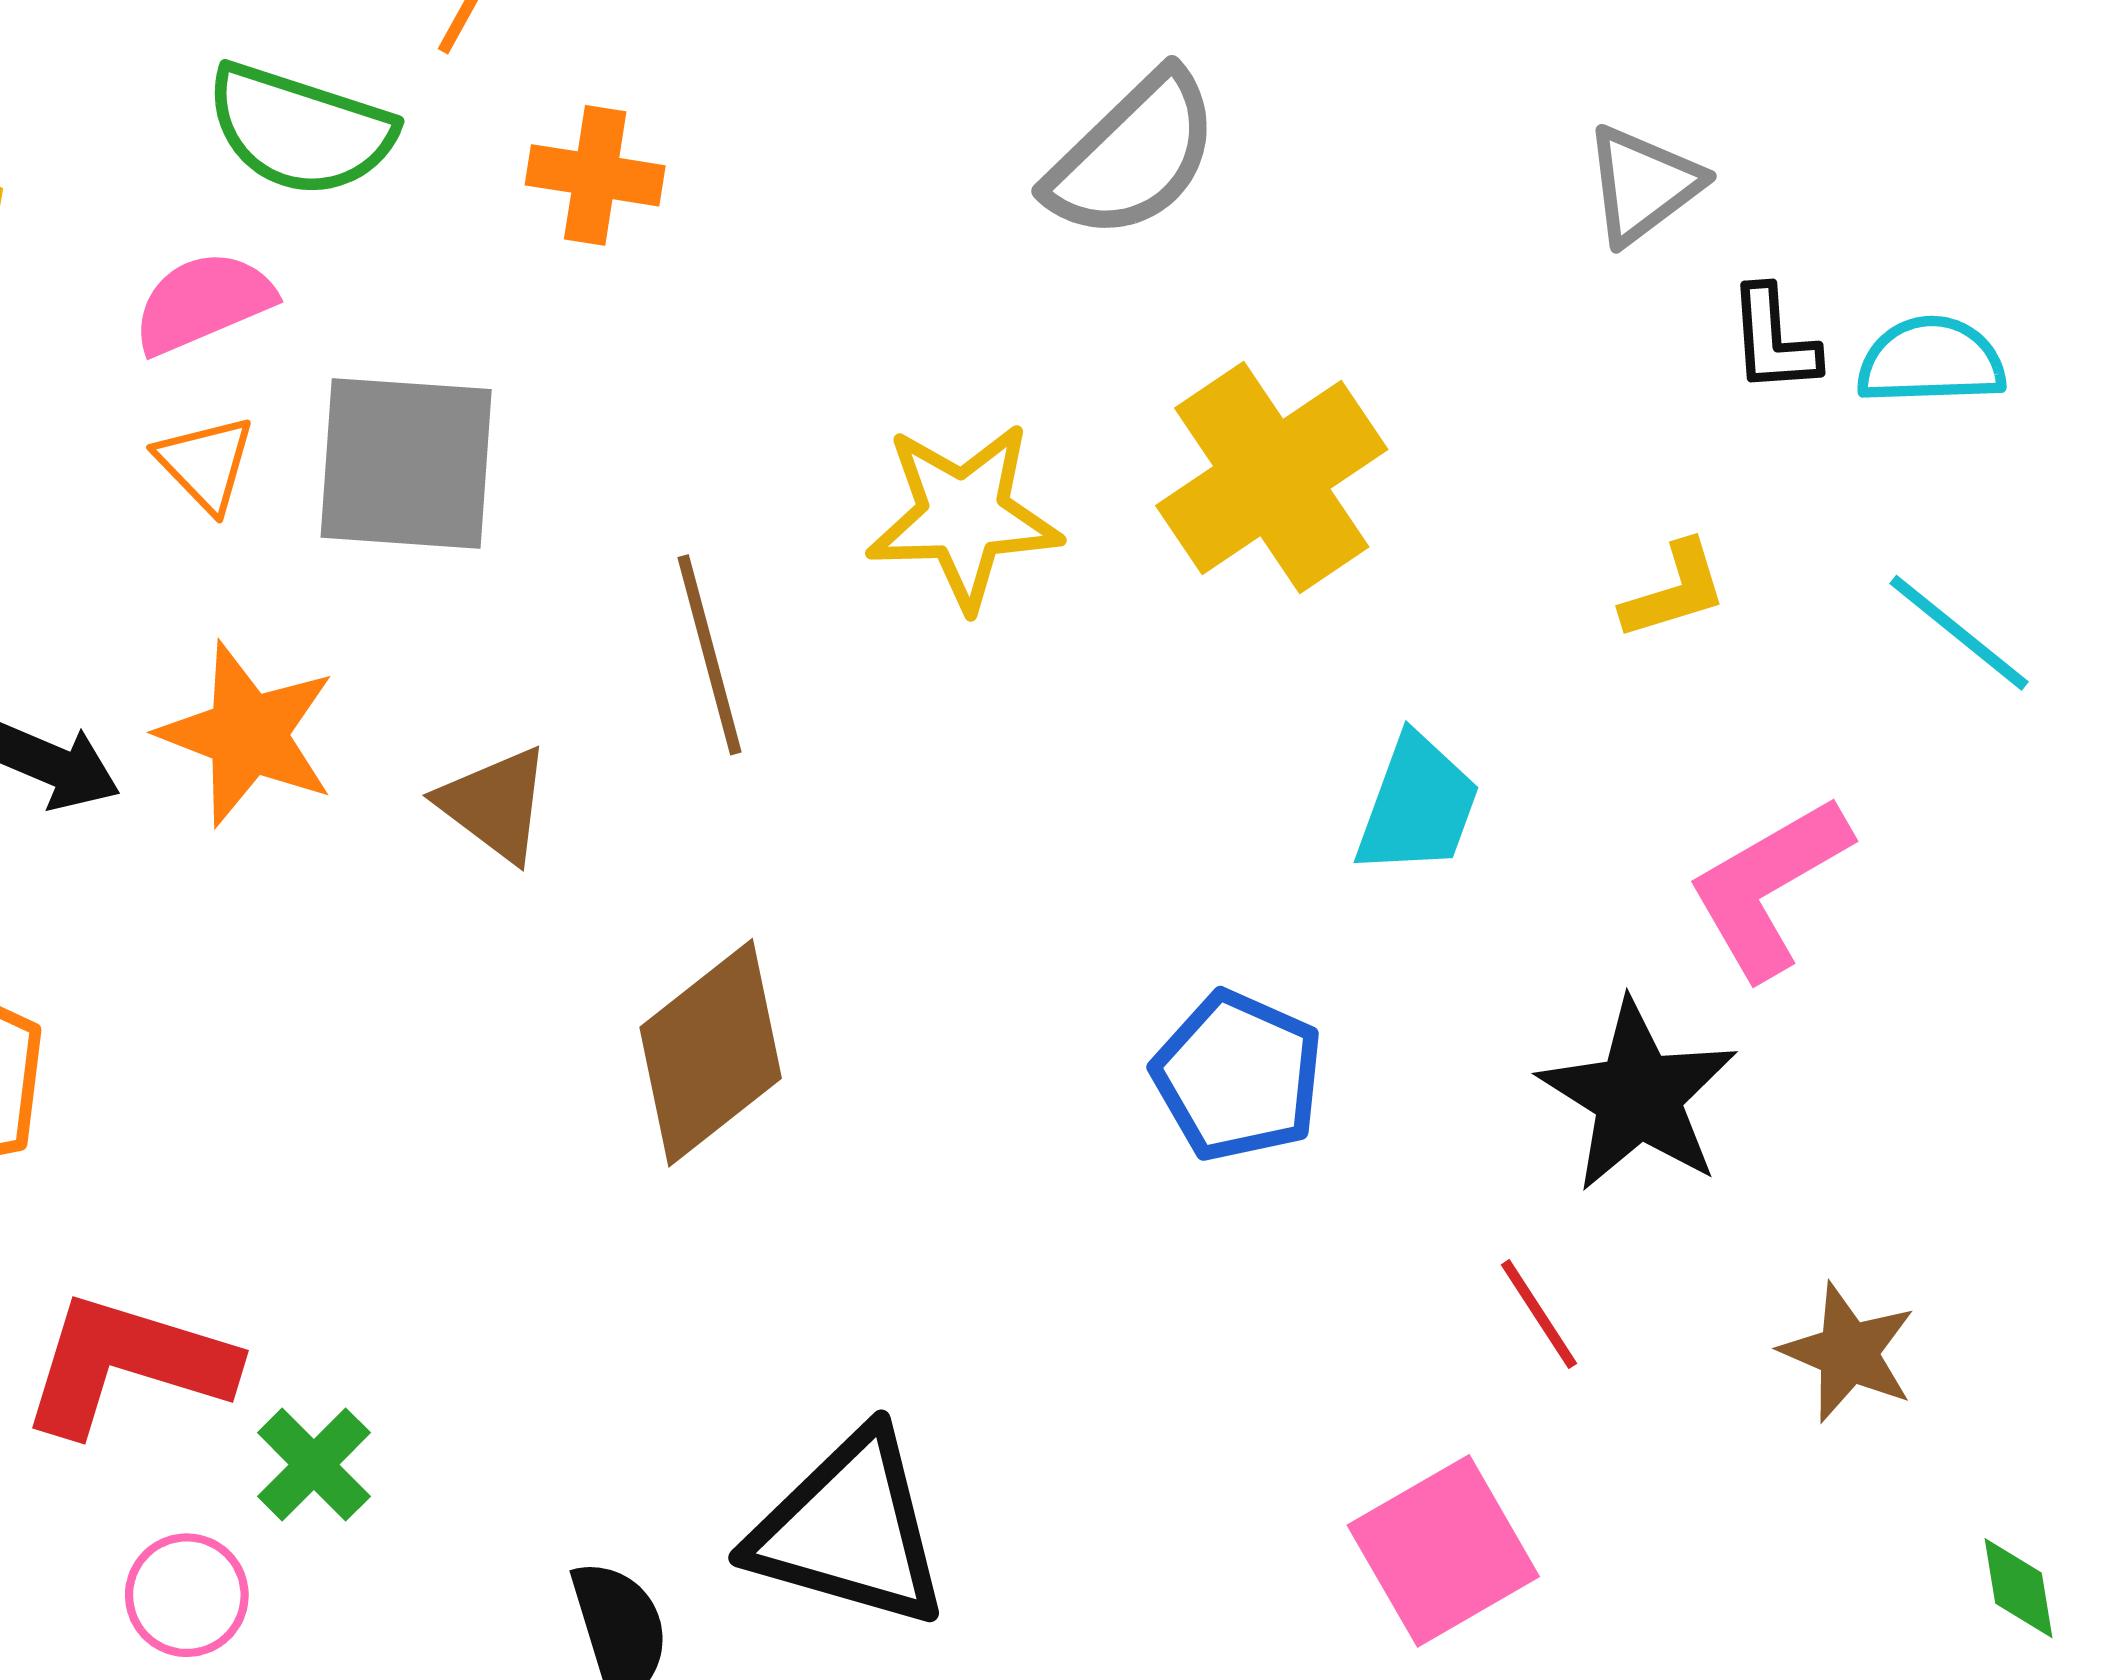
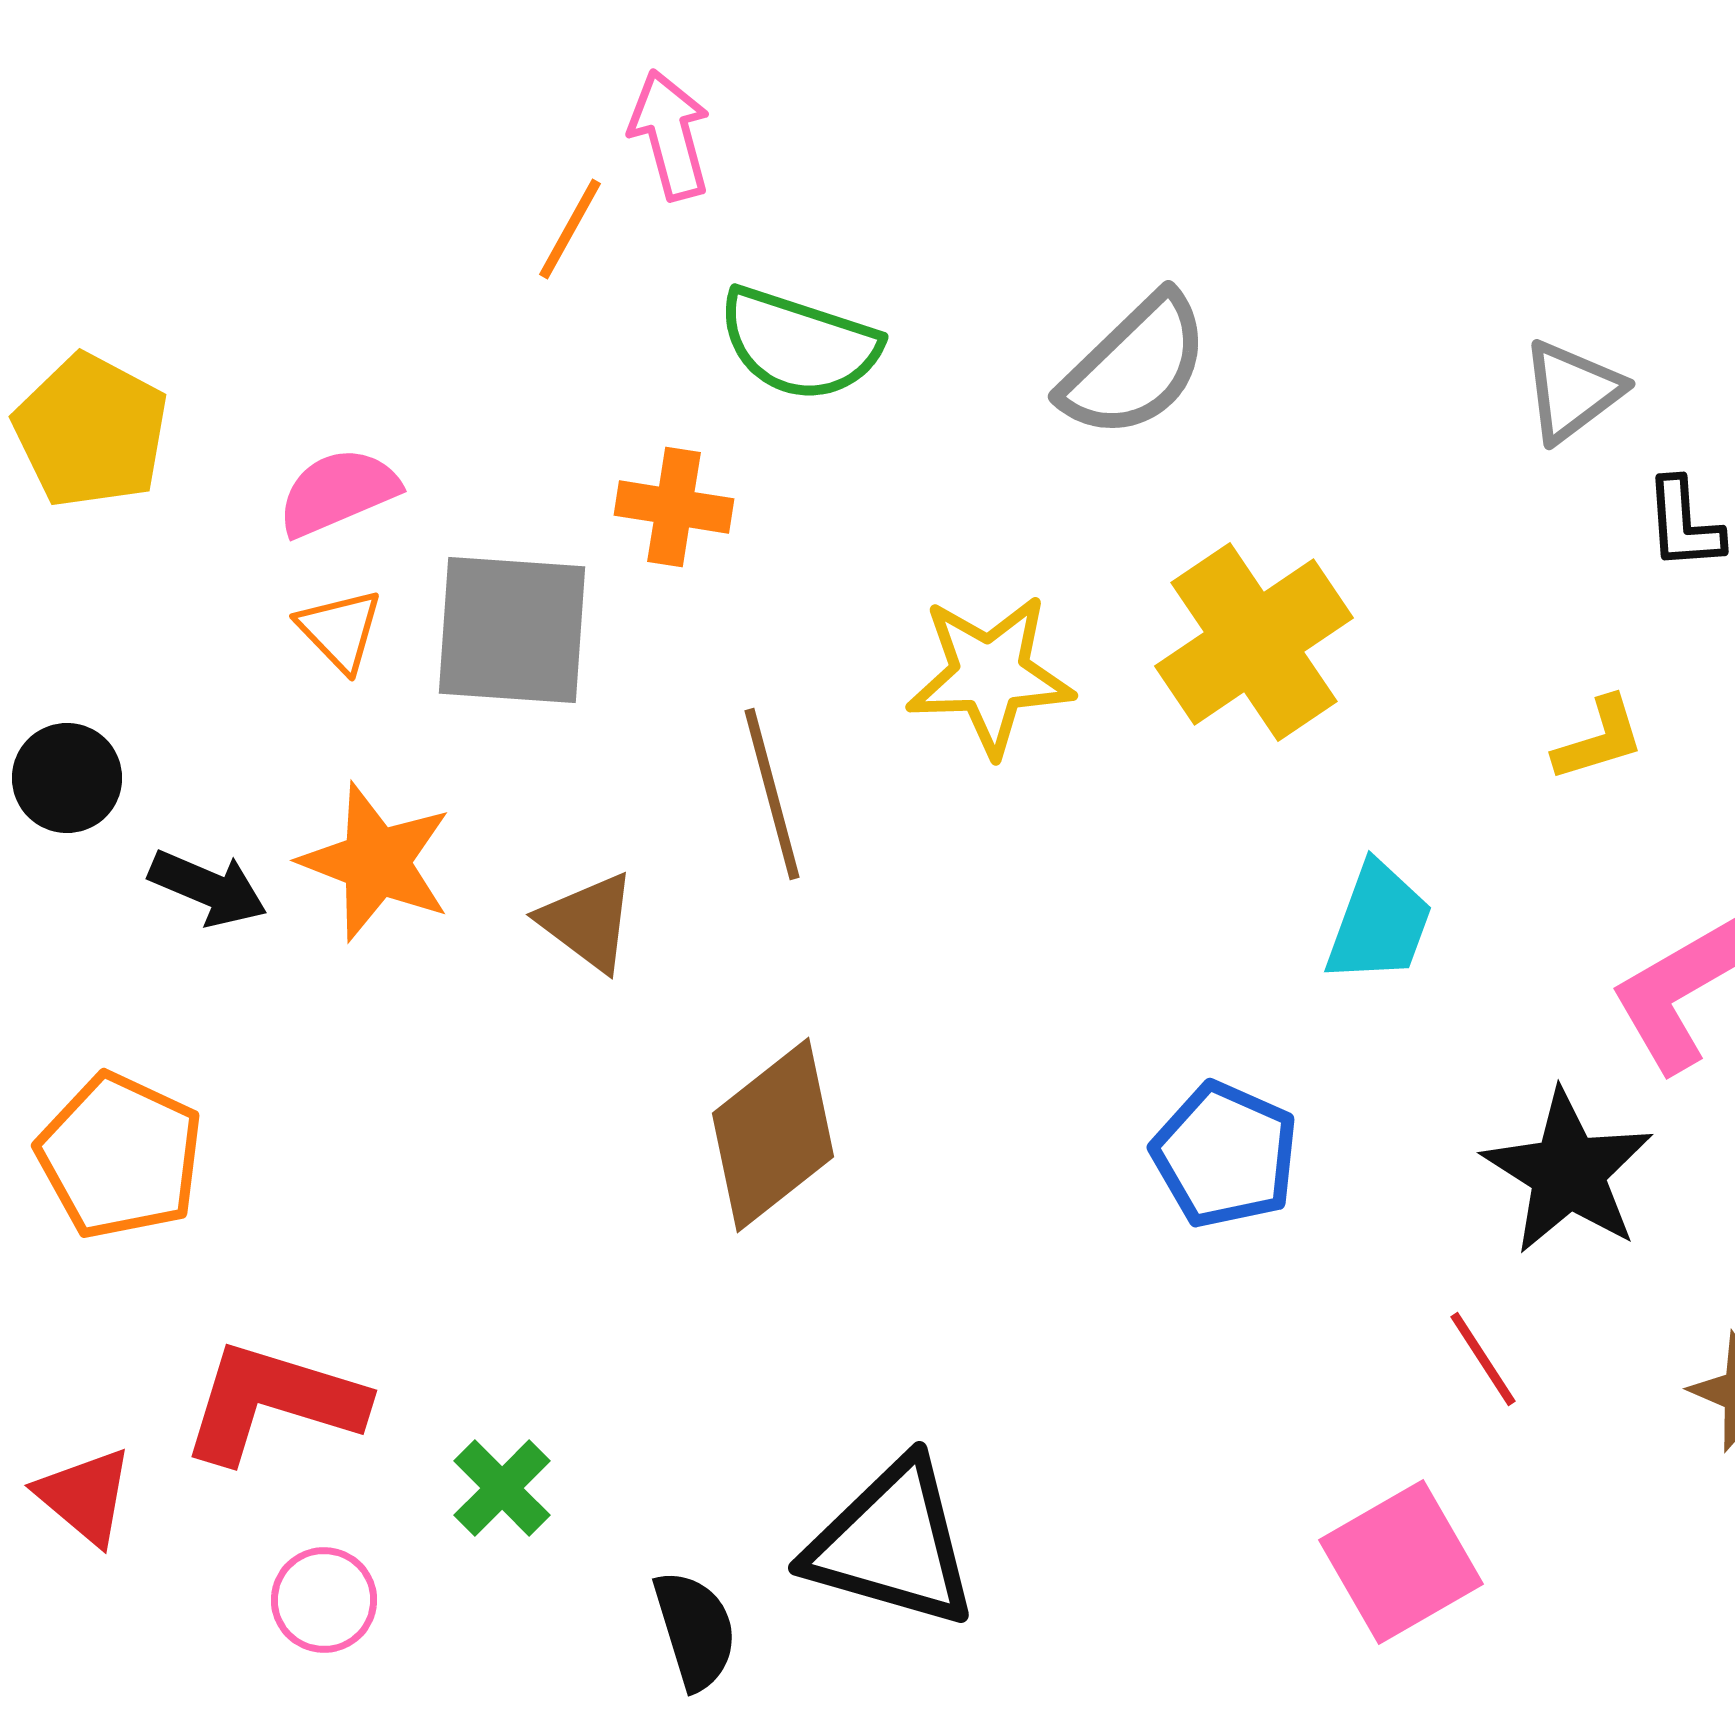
green semicircle: (300, 130) -> (799, 344), moved
orange cross: (595, 175) -> (674, 507), moved
green cross: (314, 1465) -> (502, 1488), moved

